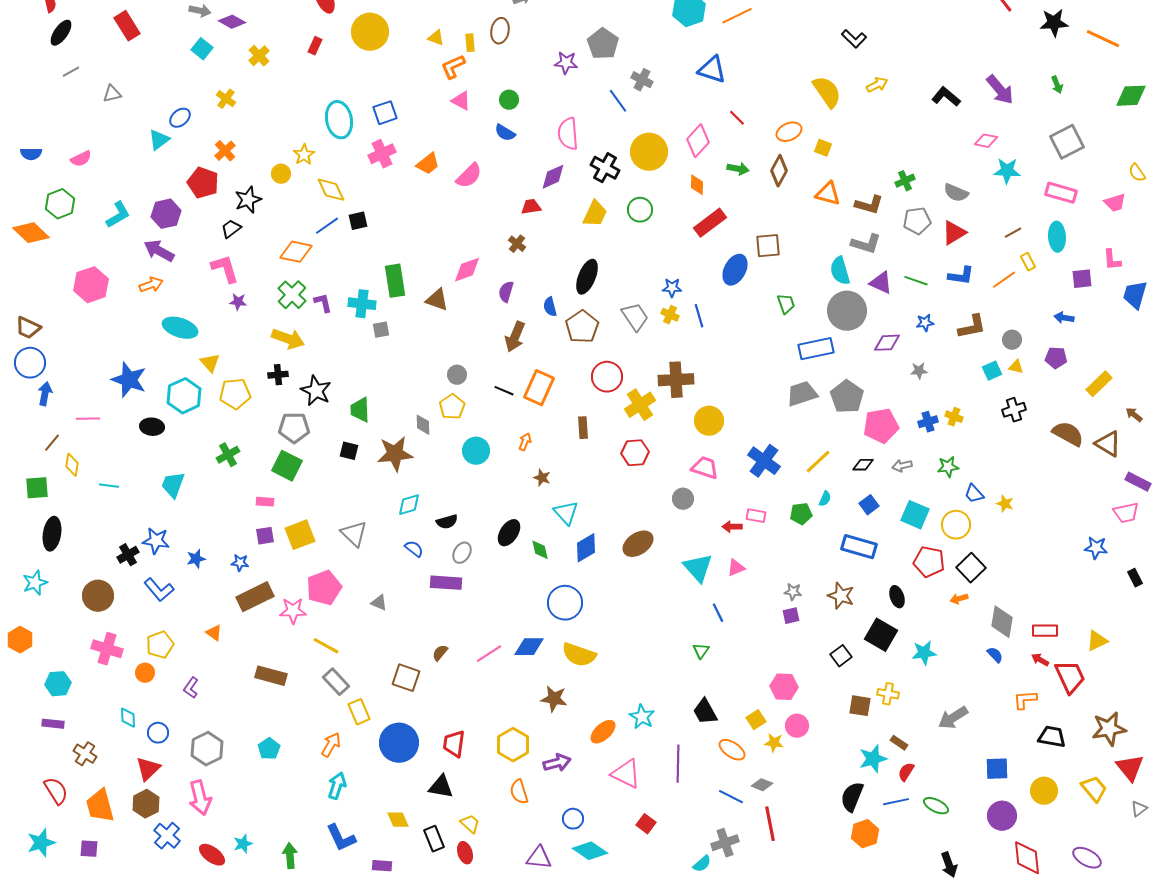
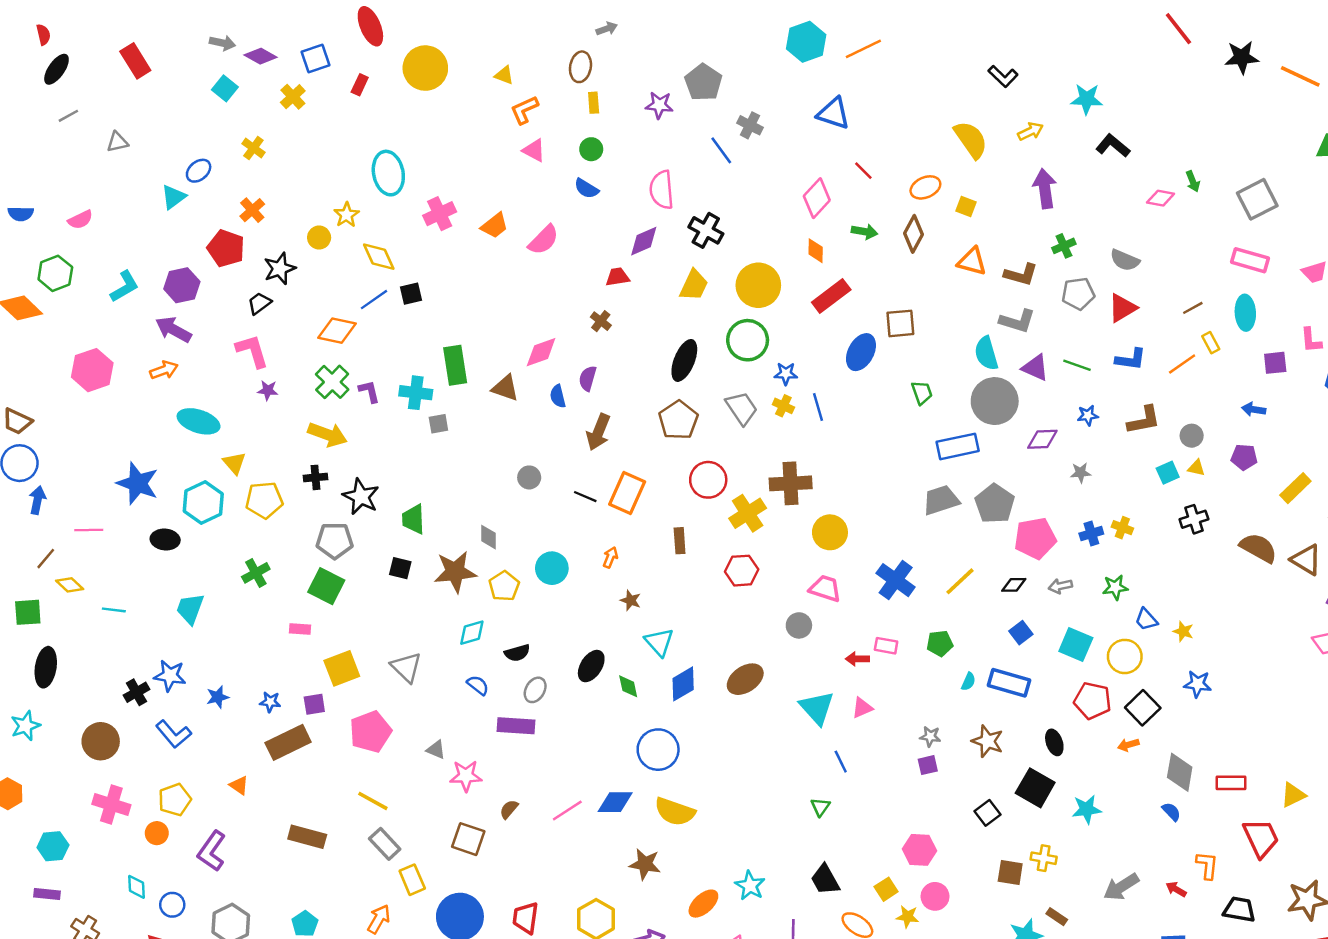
yellow rectangle: (470, 43) -> (594, 103), moved
green arrow: (1057, 85) -> (1193, 181), moved
purple arrow: (1000, 90) -> (1045, 189), moved, turned -148
blue square: (385, 113) -> (316, 58), moved
yellow circle: (649, 152) -> (758, 285), moved
cyan star: (1007, 171) -> (1087, 99), moved
green circle: (640, 210) -> (748, 340), moved, size x1.4
blue semicircle: (550, 307) -> (558, 396), moved
yellow pentagon: (452, 407) -> (504, 586), moved
yellow diamond: (72, 465) -> (70, 585), turned -55
cyan semicircle: (825, 499) -> (968, 682), moved
purple square: (265, 536) -> (314, 704), moved
blue star: (1096, 548) -> (1198, 684), moved
pink star: (293, 611) -> (466, 776), moved
red arrow: (1040, 660) -> (1176, 889), moved
purple L-shape: (191, 688) -> (212, 851), size x1.6
orange L-shape: (1025, 700) -> (1207, 865), turned 100

